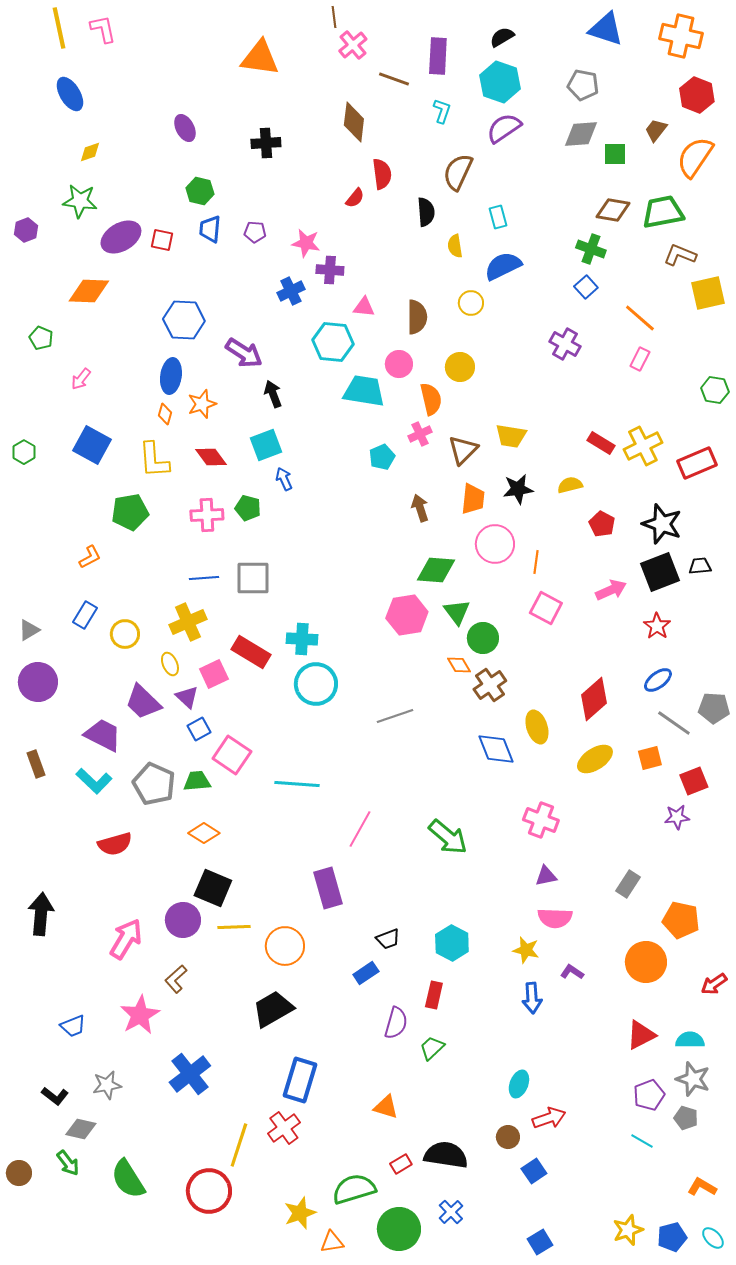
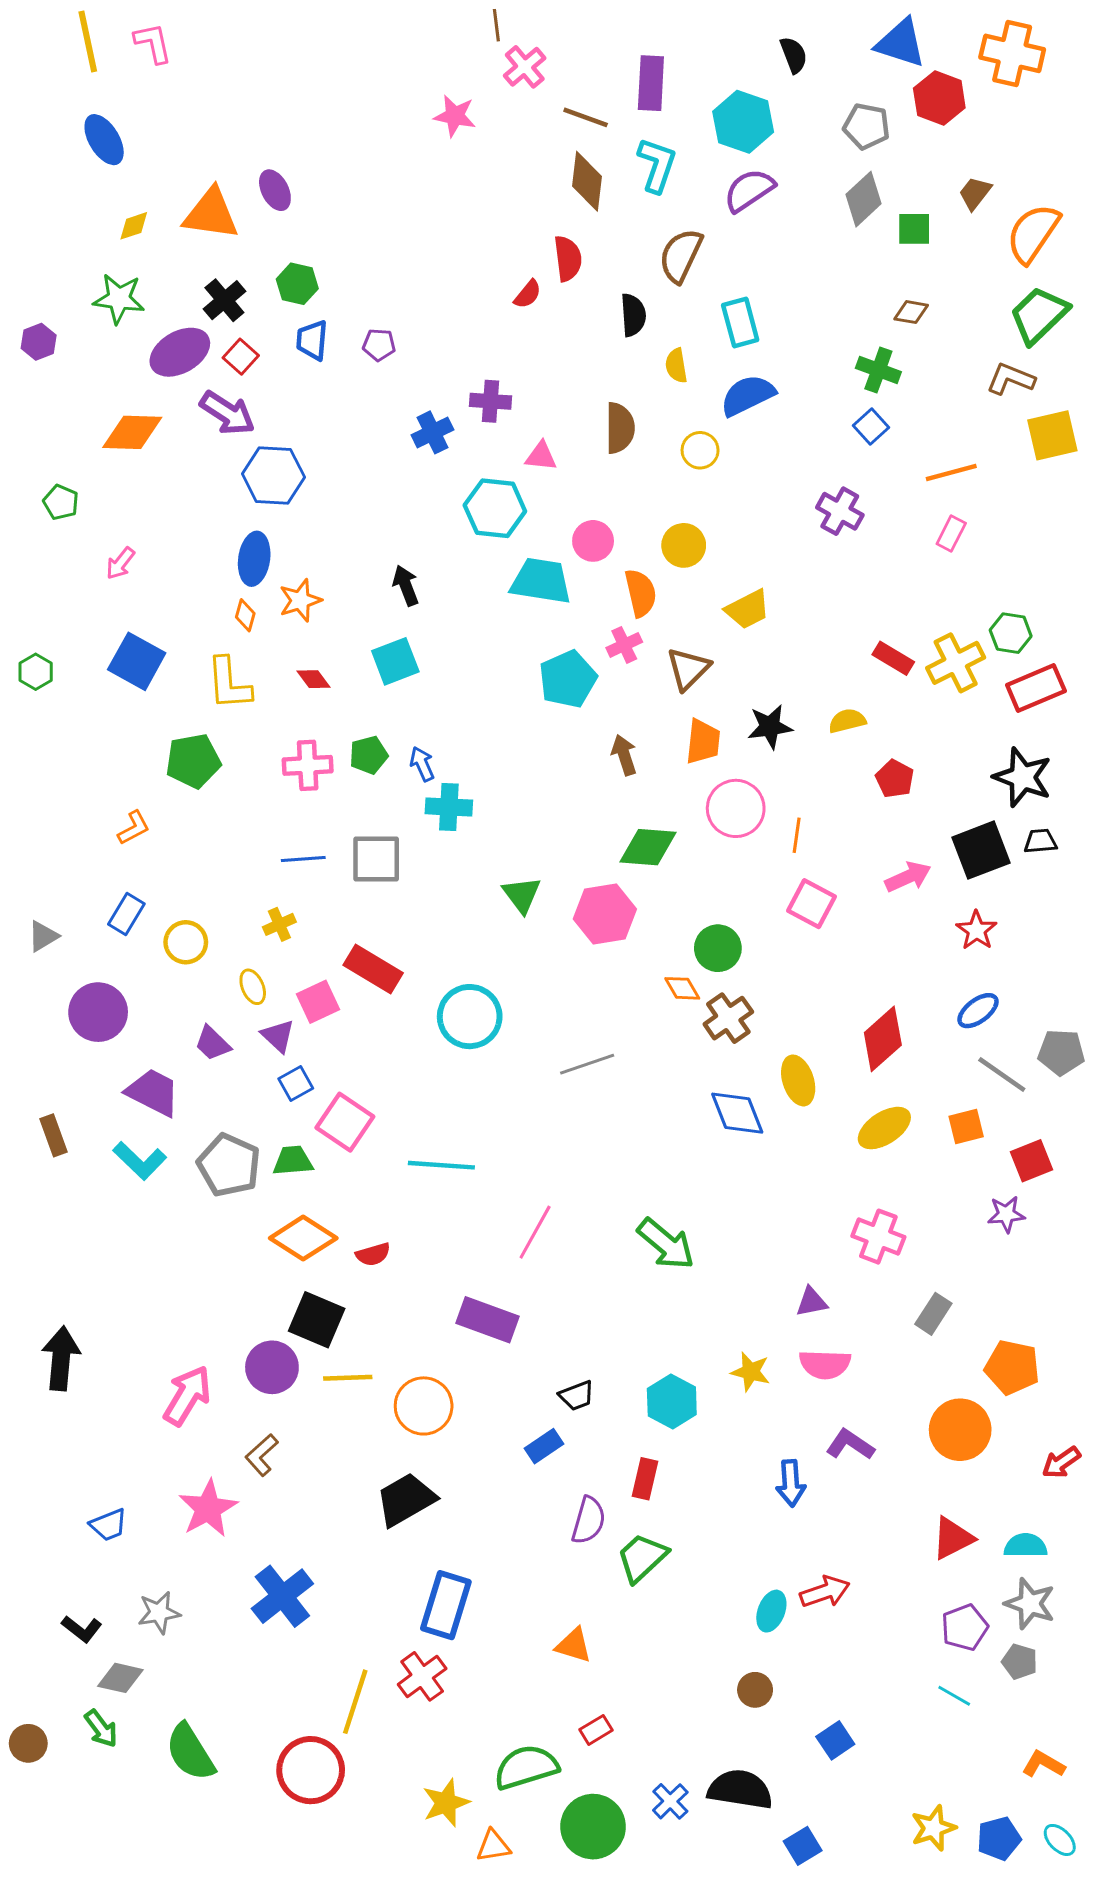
black semicircle: (502, 37) -> (794, 55), moved, turned 100
orange triangle: (260, 58) -> (211, 214), moved
red hexagon: (697, 95) -> (939, 98), moved
cyan L-shape: (442, 111) -> (657, 165), size x1.5
brown diamond: (354, 122) -> (587, 181), moved
gray diamond: (581, 134) -> (864, 199), turned -39
black cross: (266, 143) -> (224, 300), moved, turned -36
brown diamond: (613, 210) -> (911, 312), size x0.7
green trapezoid: (663, 212) -> (1039, 315), moved, turned -33
cyan rectangle: (498, 217) -> (740, 322), size x1.4
red square: (162, 240) -> (241, 357), turned 30
pink star: (306, 243) -> (455, 116), moved
brown semicircle: (417, 317) -> (620, 428), moved
orange line: (640, 318) -> (951, 473), turned -56
purple arrow: (244, 353) -> (227, 413), moved
green hexagon: (715, 390) -> (1011, 633), moved
yellow trapezoid: (511, 436) -> (748, 609), moved, turned -36
red diamond: (211, 457) -> (314, 679), size x0.7
cyan pentagon: (382, 457) -> (568, 679), size x1.5
blue arrow: (284, 479) -> (422, 764), moved
green pentagon: (248, 508) -> (369, 755), turned -30
black star: (662, 524) -> (1023, 777), moved
green triangle: (457, 612) -> (522, 895), moved
yellow cross: (188, 622) -> (279, 924), size x0.6
cyan cross: (302, 639) -> (449, 807), moved
purple circle: (38, 682) -> (98, 1012), moved
purple trapezoid: (143, 702) -> (213, 1043), size x0.7
pink cross: (541, 820) -> (878, 1237), moved
orange diamond: (204, 833) -> (303, 1238), size x1.4
red semicircle: (115, 844) -> (373, 1254), moved, size x0.7
purple rectangle: (328, 888) -> (488, 1320), turned -54
yellow star: (526, 950) -> (751, 1372), moved
purple L-shape: (572, 972) -> (850, 1445), size x1.4
green trapezoid: (432, 1048) -> (642, 1558), size x1.4
red arrow: (549, 1118) -> (825, 1592), moved
black semicircle: (446, 1155) -> (740, 1789), moved
blue square: (534, 1171) -> (835, 1740), moved

